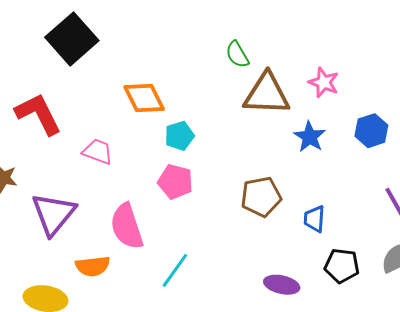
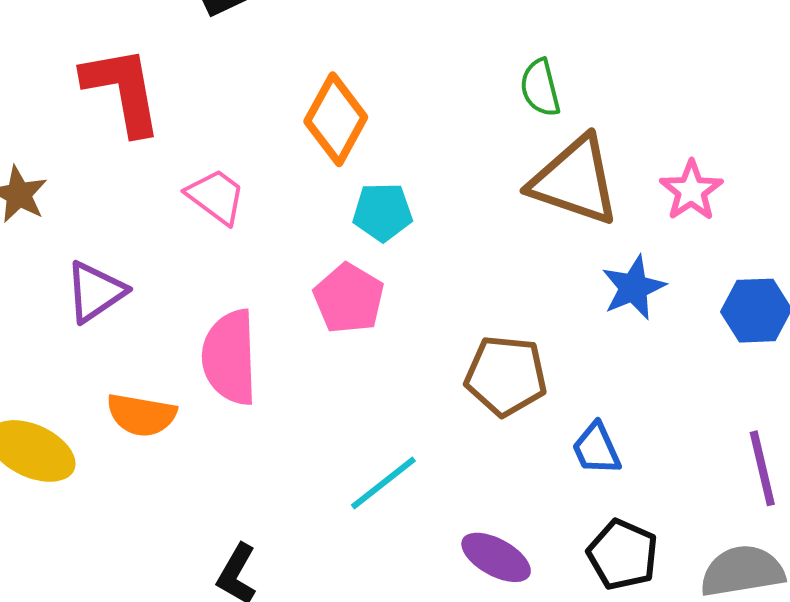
orange diamond: (144, 98) -> (336, 119), turned 39
purple triangle: (53, 214) -> (95, 292), size x0.7
blue trapezoid: (314, 219) -> (596, 449), turned -44
cyan line: (175, 270) -> (383, 483), moved

